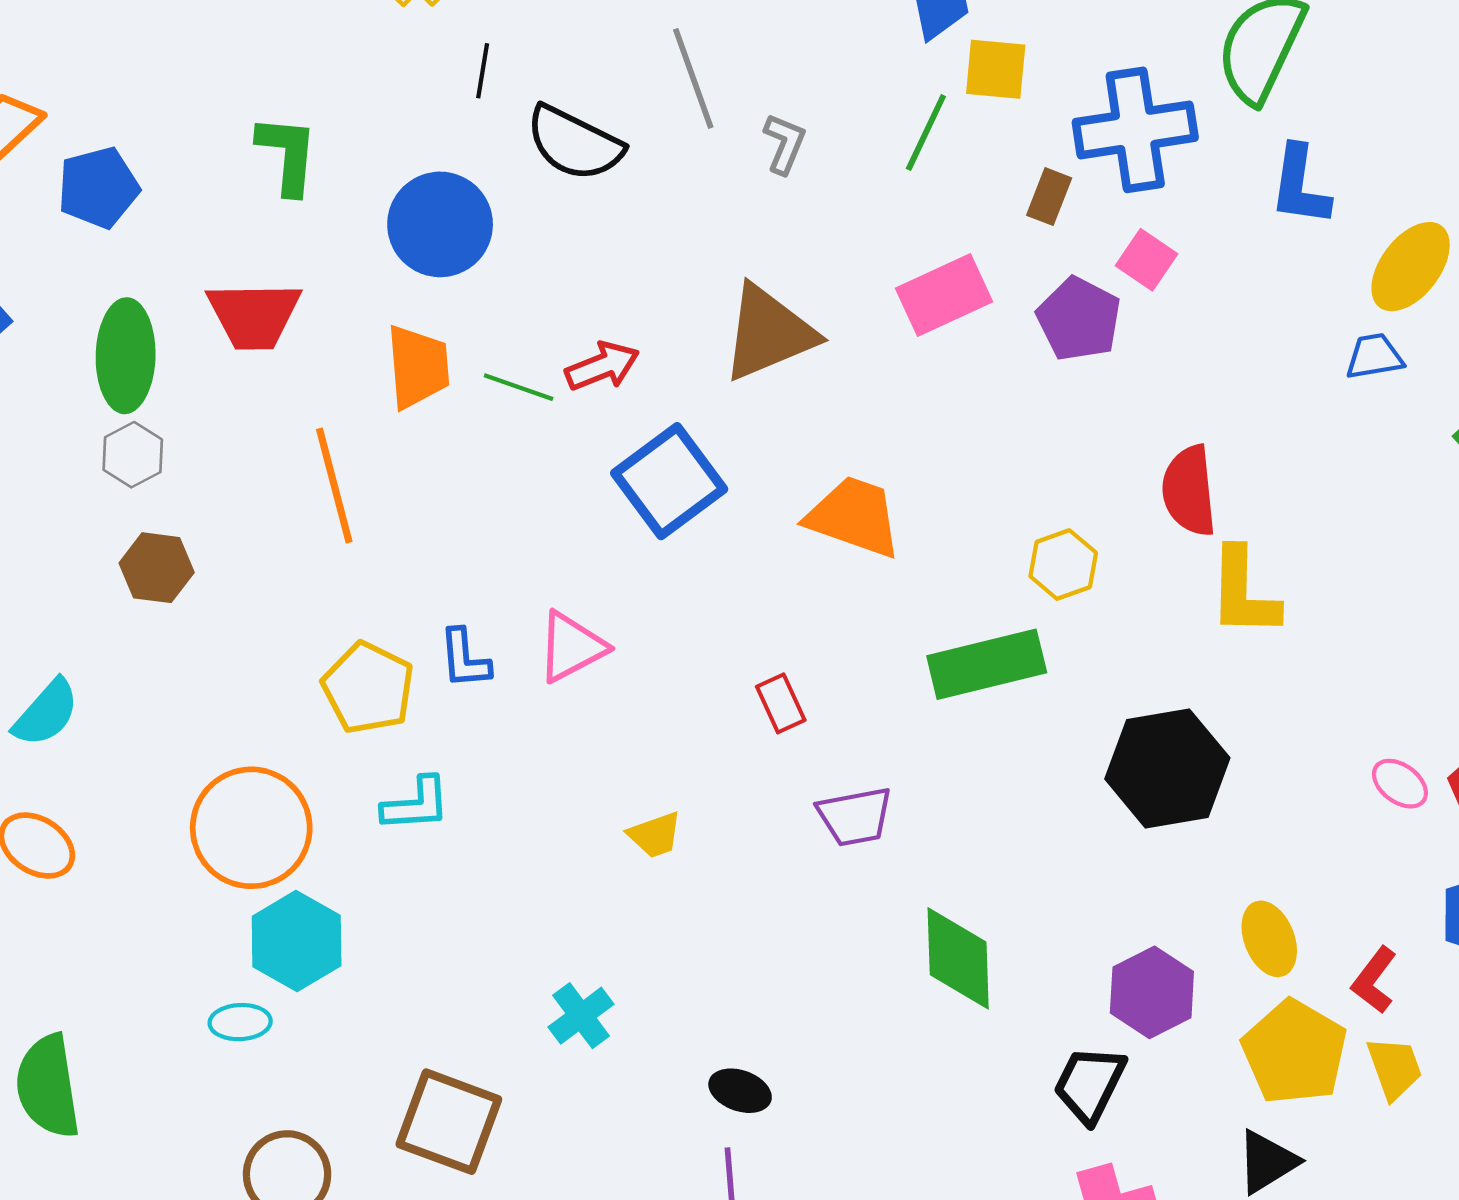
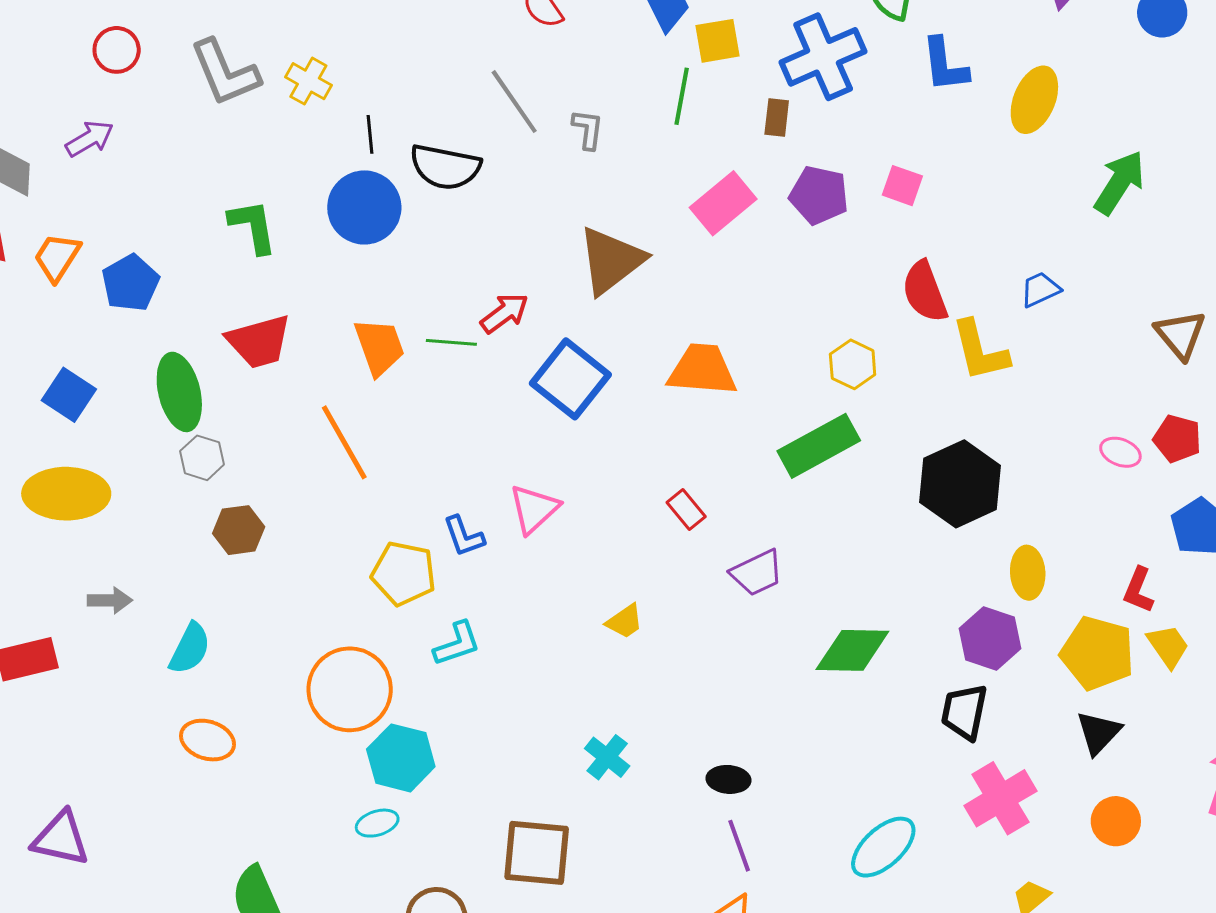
blue circle: (440, 224) -> (364, 207), moved
pink square: (1146, 260) -> (902, 186), moved
blue trapezoid: (1374, 356) -> (1040, 289), moved
yellow ellipse: (1269, 939) -> (1028, 573), moved, turned 33
green diamond: (958, 958) -> (852, 650), turned -72

